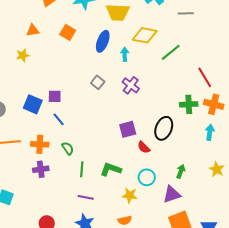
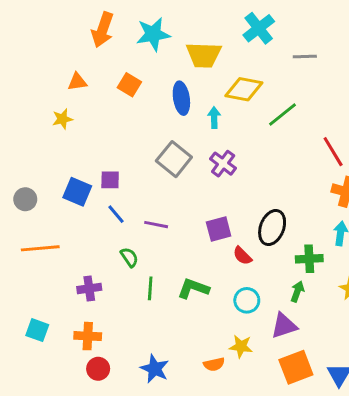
blue ellipse: (103, 41) -> (181, 98), turned -30
gray square: (98, 82) -> (174, 159), size x1.6
green cross: (189, 104) -> (309, 259), moved
orange cross: (40, 144) -> (88, 336), moved
yellow star: (130, 195) -> (241, 346), moved
purple line: (86, 197) -> (156, 225), moved

